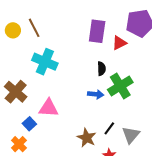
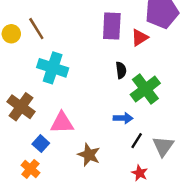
blue arrow: (96, 94) -> (123, 118), moved
brown star: (87, 138) -> (89, 155), moved

